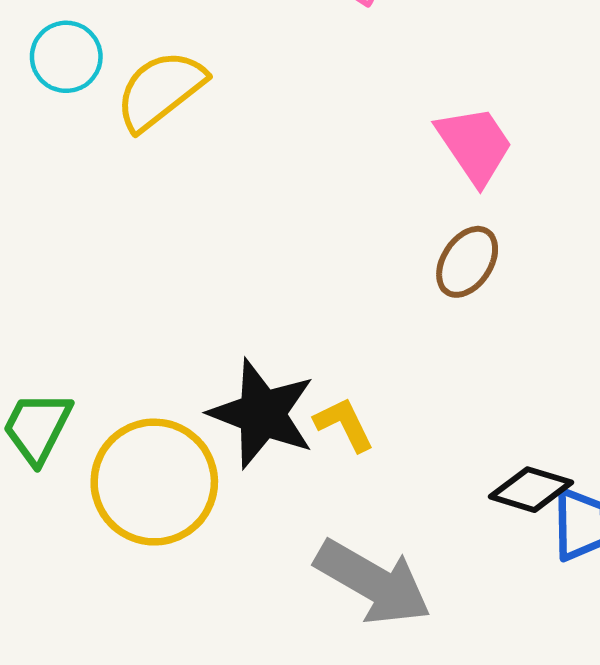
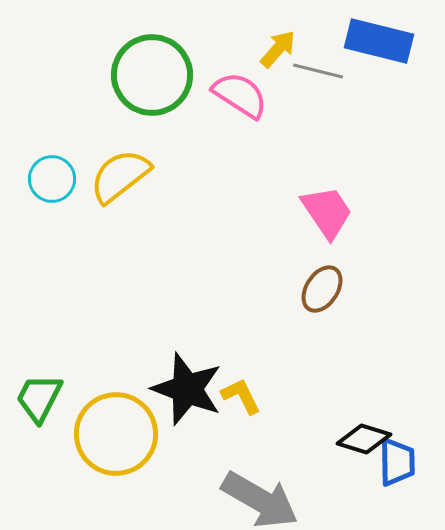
cyan circle: (66, 57) -> (52, 179), moved

